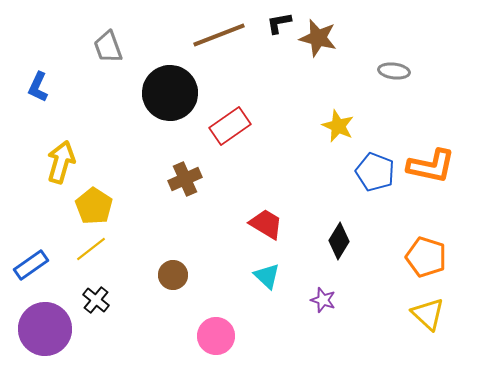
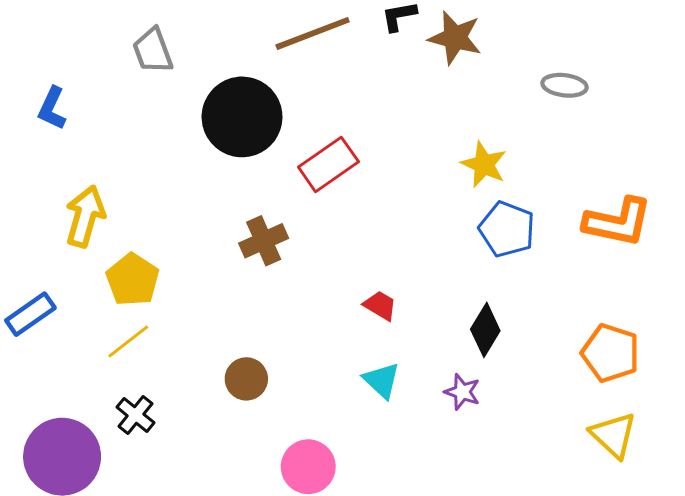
blue pentagon: (375, 172) -> (507, 229), moved
red trapezoid: (266, 224) -> (380, 306), size x0.7
blue rectangle: (31, 265) -> (30, 314), moved
purple star: (323, 300) -> (462, 392), moved

